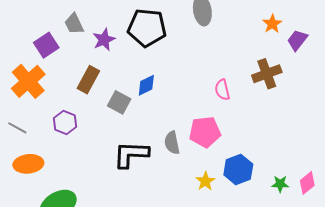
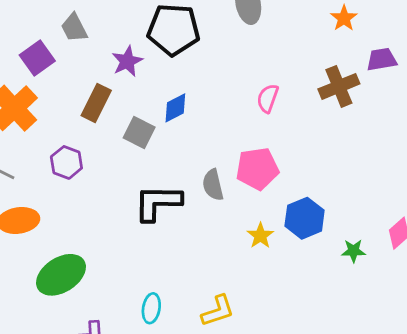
purple star: (104, 40) -> (127, 61), moved
purple trapezoid: (297, 40) -> (382, 59), moved, turned 45
pink semicircle: (222, 90) -> (268, 98), moved, turned 35
green star: (280, 184) -> (353, 251), moved

